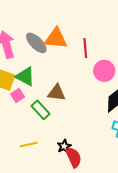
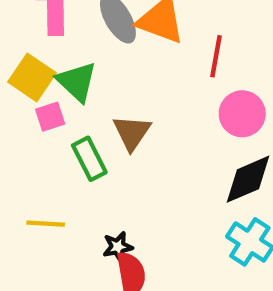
brown triangle: (57, 93) -> (132, 133), turned 42

